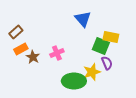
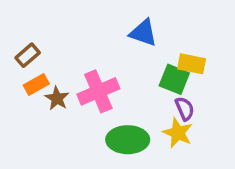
blue triangle: (83, 19) -> (143, 33), turned -30
pink cross: (57, 53) -> (98, 91), size x1.6
yellow star: (92, 72) -> (178, 133), moved, turned -30

